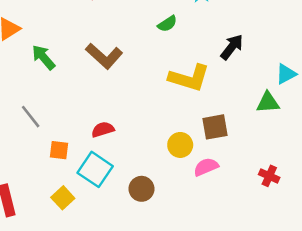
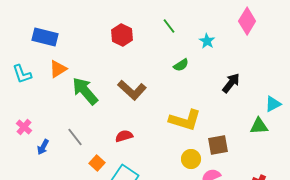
green arrow: (43, 57) -> (85, 91), size x1.4
yellow L-shape: (189, 78) -> (185, 120), moved
red semicircle: (103, 129) -> (124, 136), moved
orange square: (59, 150) -> (97, 163), turned 35

